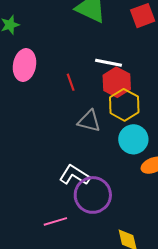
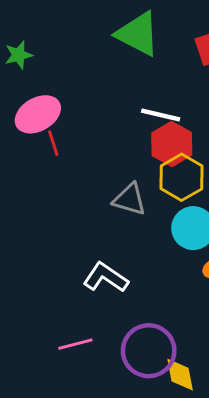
pink ellipse: (24, 65) -> (38, 114), turned 48
red line: (71, 82) -> (53, 143), moved
purple circle: (93, 195) -> (149, 351), moved

